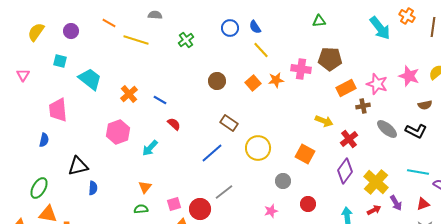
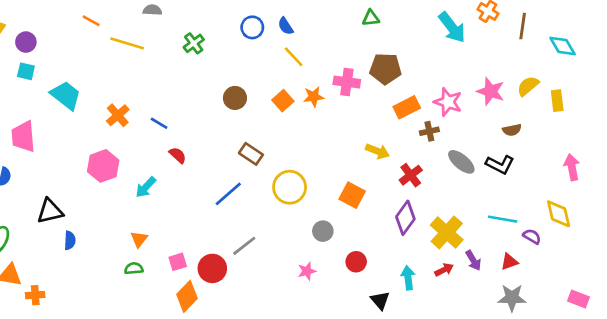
purple circle: (71, 31) -> (26, 42), moved

